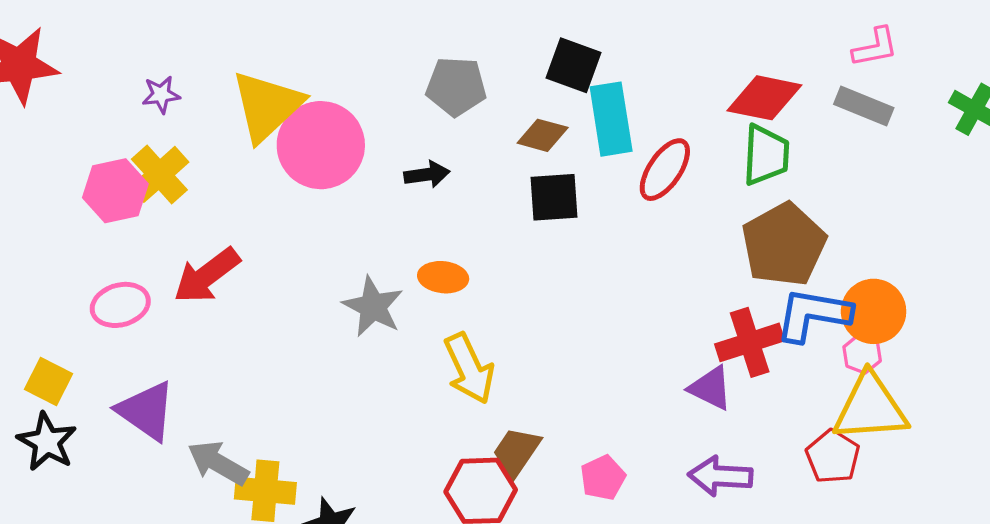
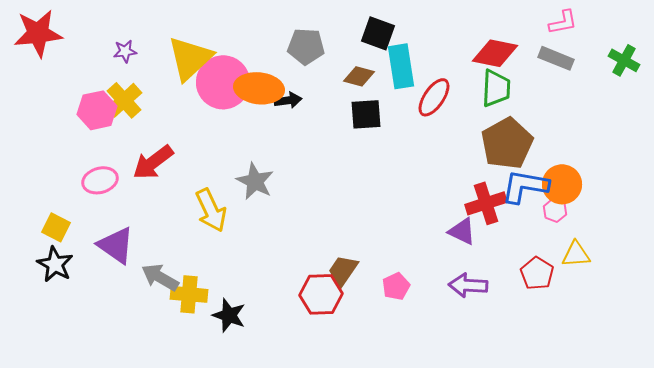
orange ellipse: (443, 277) -> (259, 88), moved, size x1.6
yellow arrow: (469, 368) -> (211, 210), moved
yellow triangle: (870, 408) -> (576, 254), moved, size x0.6

